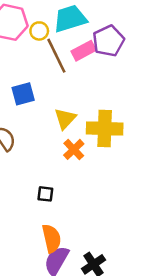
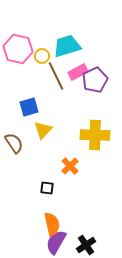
purple pentagon: (108, 41) -> (95, 80), moved
yellow triangle: (65, 119) -> (43, 130), moved
orange cross: (74, 149) -> (70, 166), moved

